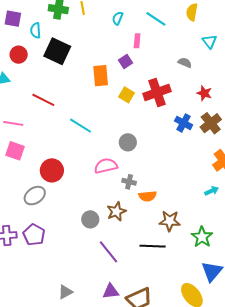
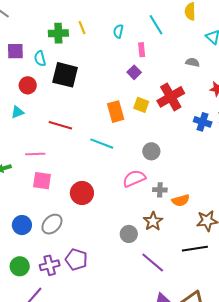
cyan line: (156, 19) -> (156, 25), turned 35
orange rectangle: (101, 76) -> (116, 112), moved
gray ellipse: (35, 196) -> (52, 224), moved

